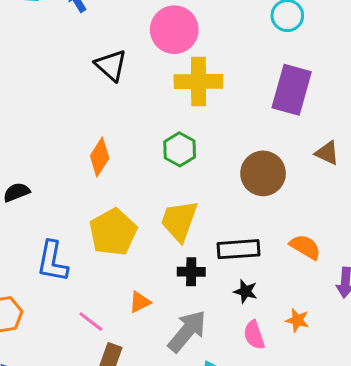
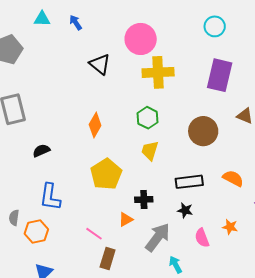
yellow trapezoid: (179, 221) -> (150, 151), moved, size x0.7
blue L-shape: (52, 261) -> (50, 197), moved
black cross: (191, 272) -> (144, 199), moved
black star: (246, 291) -> (185, 210), moved

